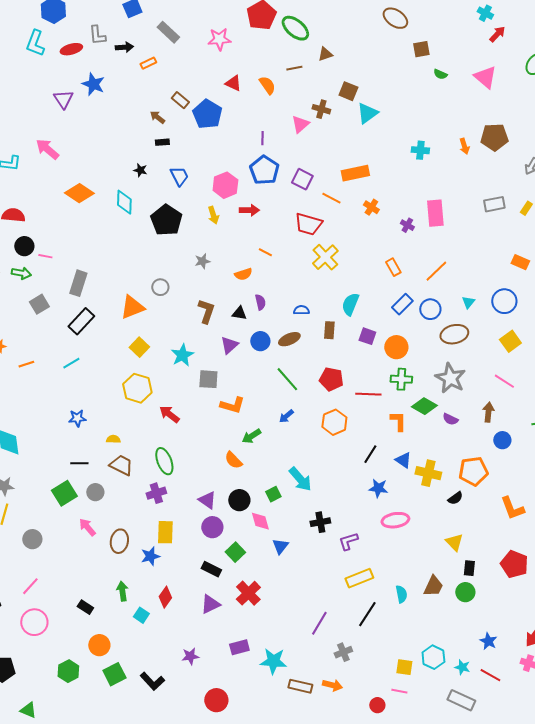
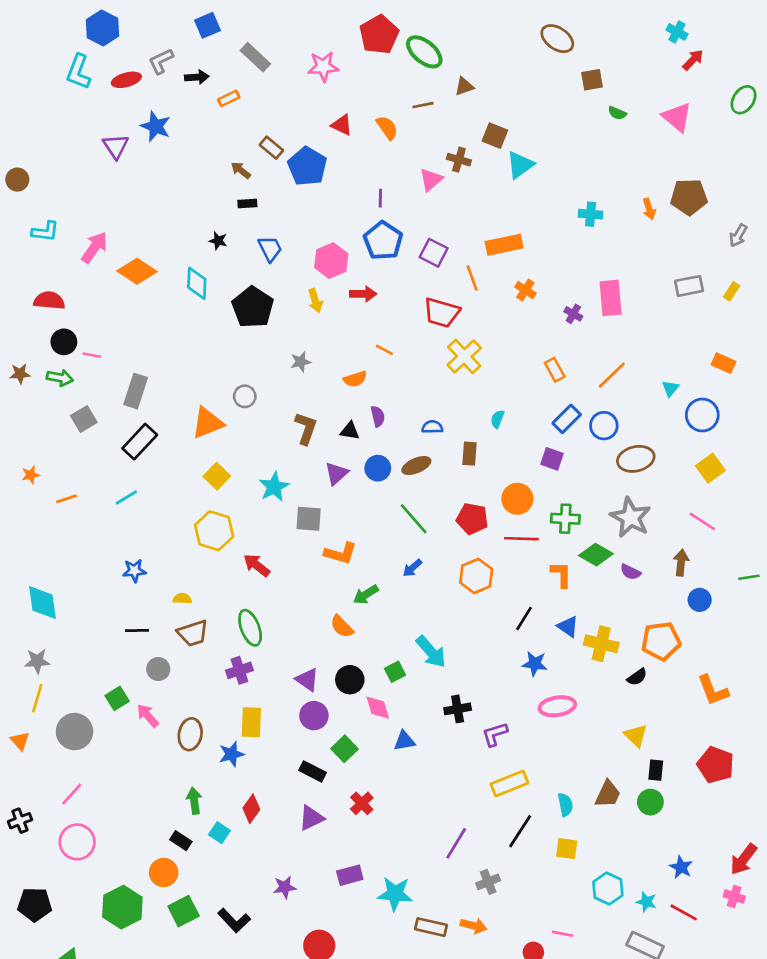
gray L-shape: (97, 35) -> (161, 61), turned 70
pink arrow: (47, 149) -> (94, 247), moved, turned 85
orange line: (331, 198) -> (472, 278), turned 42
cyan triangle: (468, 302) -> (670, 388), moved
cyan semicircle: (350, 304) -> (497, 419), size x0.6
purple square: (367, 336) -> (552, 459), moved
orange circle: (396, 347) -> (517, 499), moved
brown trapezoid: (121, 465) -> (193, 633), turned 135
green square: (64, 493) -> (117, 698), moved, size x0.7
gray circle: (32, 539) -> (74, 732), size x1.4
blue triangle: (280, 546) -> (404, 741), turned 42
red cross: (248, 593) -> (362, 803), size x0.7
black rectangle: (85, 607) -> (181, 841), moved
yellow square: (404, 667) -> (567, 849), moved
green hexagon: (68, 671) -> (122, 907), size x1.4

